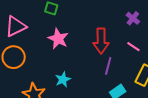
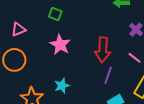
pink triangle: (16, 26) -> (18, 29), size x0.7

